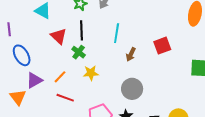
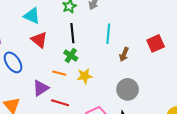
red triangle: (59, 36) -> (39, 40), moved
orange line: (60, 77) -> (59, 73), moved, turned 64
purple triangle: (34, 80) -> (41, 88), moved

